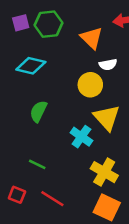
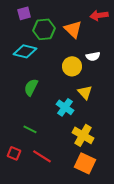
purple square: (21, 23) -> (24, 13), moved
green hexagon: (49, 24) -> (44, 29), moved
white semicircle: (108, 65) -> (93, 56), moved
yellow triangle: (107, 118) -> (85, 92), size x0.7

